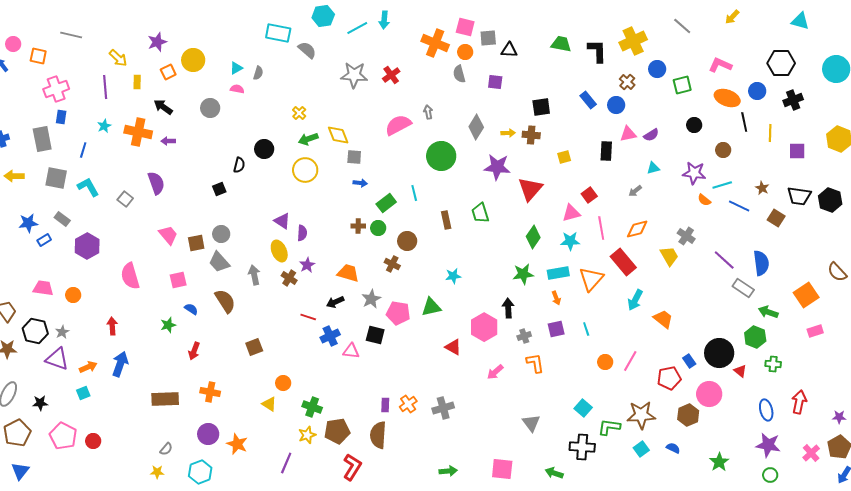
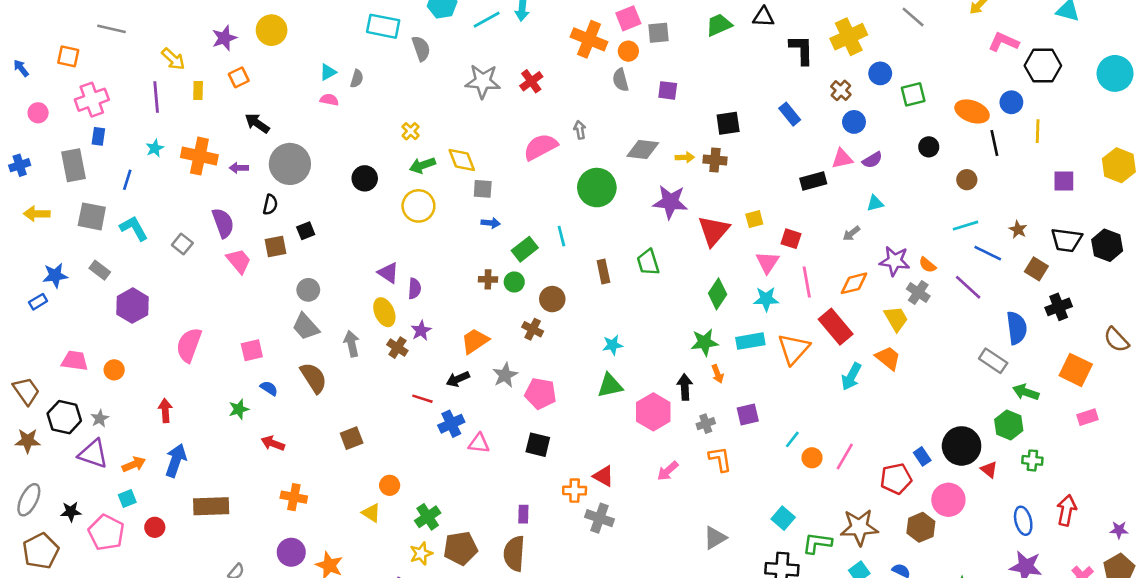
pink square: (465, 27) -> (628, 18), turned -36
pink circle: (13, 44) -> (38, 113), moved
green trapezoid: (561, 44) -> (719, 25), moved, turned -35
gray semicircle: (307, 50) -> (421, 48), turned 30
black triangle: (509, 50) -> (763, 17), moved
yellow circle: (193, 60) -> (272, 30), moved
pink L-shape: (720, 65) -> (1004, 42), moved
black cross: (793, 100) -> (1059, 307), moved
blue circle: (616, 105) -> (854, 122), moved
black arrow: (163, 107) -> (257, 123), moved
gray circle: (210, 108) -> (290, 164), moved, size x1.6
gray diamond: (476, 127) -> (643, 150), turned 65
yellow line: (770, 133) -> (1038, 131), moved
black rectangle: (606, 151) -> (813, 181), turned 72
yellow square: (564, 157) -> (754, 219), moved
black semicircle: (239, 165) -> (270, 205), moved
purple star: (694, 173) -> (895, 261), moved
red square: (589, 195) -> (791, 239), turned -35
orange semicircle: (704, 200) -> (927, 265), moved
pink triangle: (571, 213) -> (767, 262), turned -42
pink trapezoid: (168, 235) -> (239, 261), moved
blue rectangle: (44, 240) -> (38, 302), moved
brown square: (196, 243) -> (275, 247), moved
purple line: (724, 260) -> (968, 287), moved
orange trapezoid: (348, 273) -> (475, 341), turned -50
pink semicircle: (130, 276) -> (189, 345), turned 36
orange square: (806, 295) -> (1076, 370), turned -30
orange arrow: (556, 298) -> (718, 374), moved
green triangle: (431, 307) -> (610, 386), moved
orange trapezoid: (663, 319) -> (888, 358), moved
cyan line: (586, 329) -> (792, 439), moved, turned 56
black square: (375, 335) -> (538, 445), moved
red triangle: (453, 347) -> (603, 476), moved
red arrow: (194, 351) -> (273, 443), turned 90
brown rectangle: (165, 399) -> (211, 506), moved
orange cross: (408, 404) -> (575, 491), moved, turned 36
green cross: (312, 407) -> (428, 517), turned 36
gray cross: (443, 408) -> (599, 518), turned 35
gray triangle: (531, 423) -> (715, 538), turned 36
pink pentagon: (63, 436) -> (106, 533), moved
red circle: (93, 441) -> (155, 527), moved

